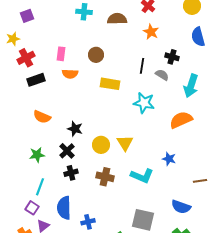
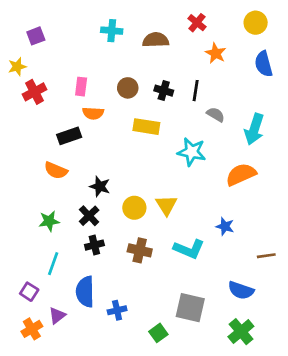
orange star: (151, 32) -> (216, 53), moved
black cross: (172, 57) -> (164, 91), moved
black line: (142, 66) -> (196, 91), moved
black rectangle: (36, 80) -> (69, 136), moved
purple square: (32, 208) -> (29, 292), moved

